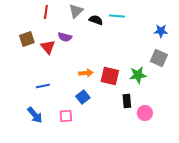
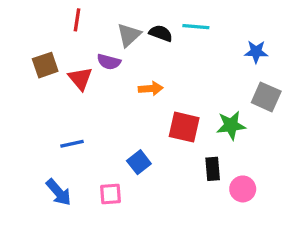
gray triangle: (76, 11) -> (129, 35), moved
blue star: (161, 31) -> (256, 52), moved
orange arrow: (86, 73) -> (151, 89), moved

